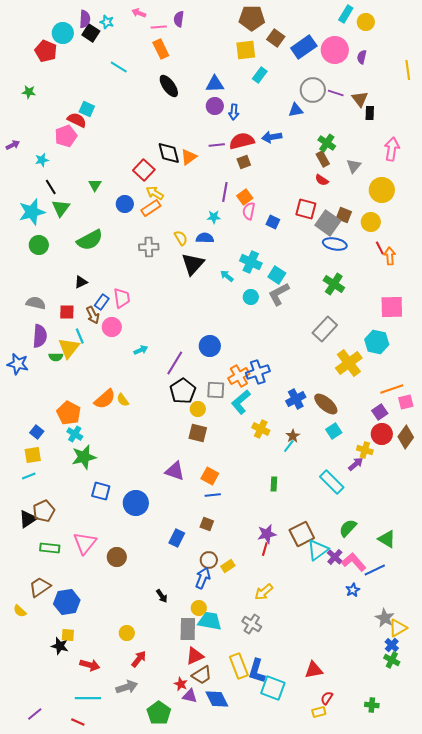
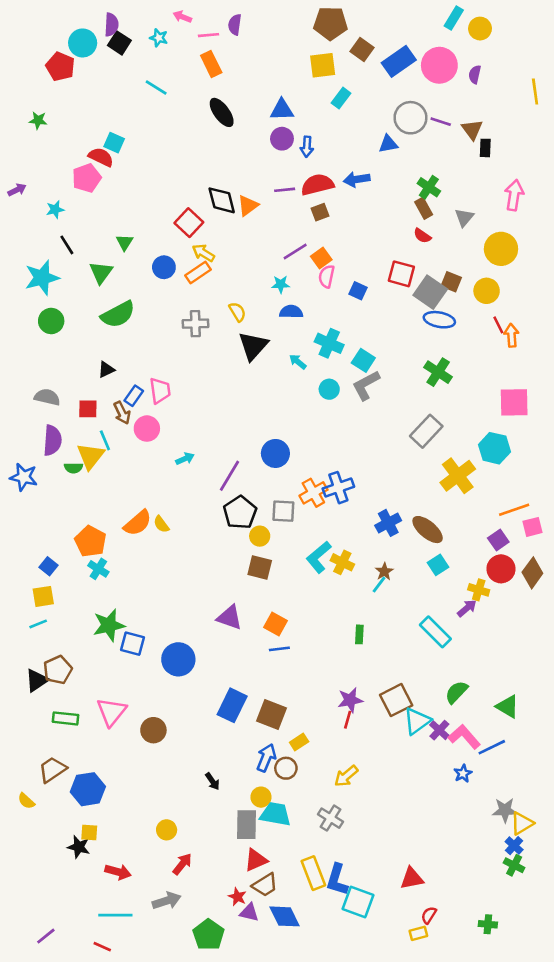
cyan star: (107, 22) -> (159, 38), moved
purple line: (225, 192) -> (295, 251), turned 48
green triangle: (61, 208) -> (101, 272), moved
blue semicircle: (205, 238) -> (291, 312), moved
cyan L-shape: (241, 402) -> (319, 557), moved
green star: (84, 457) -> (109, 625), moved
brown square: (207, 524) -> (271, 714), moved, size x1.6
blue rectangle: (177, 538) -> (232, 705), size x1.4
brown circle: (209, 560) -> (286, 768), moved
gray star: (385, 618) -> (505, 810), turned -30

